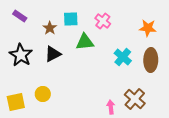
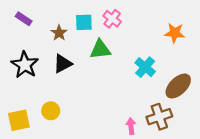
pink cross: (103, 21) -> (112, 19), moved
brown ellipse: (151, 60) -> (178, 86), moved, turned 45
brown cross: (135, 99) -> (159, 117), turned 30

